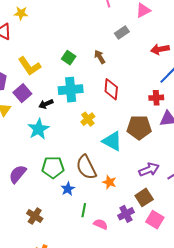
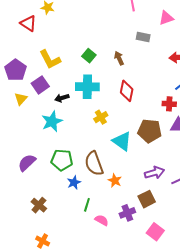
gray rectangle: (122, 32) -> (143, 37), turned 40
pink square: (155, 220) -> (155, 232), moved

